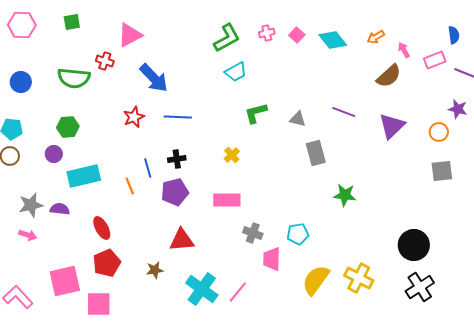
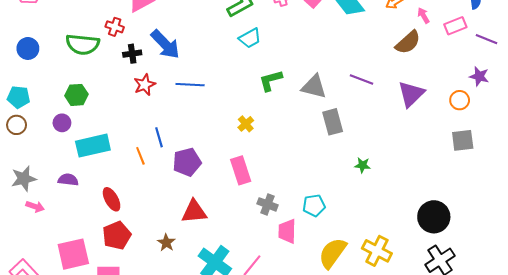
gray triangle: (298, 119) -> (314, 87), size x1.5
black cross: (177, 159) -> (132, 54), moved
green star: (345, 195) -> (363, 165), size x0.7
pink rectangle: (227, 200) -> (241, 170), turned 72
gray star: (31, 205) -> (24, 179), moved
brown star: (155, 270) -> (166, 243), turned -30

